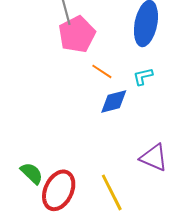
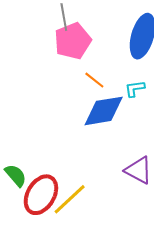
blue diamond: (114, 101) -> (104, 111), size x1.4
yellow line: (112, 192) -> (70, 199), moved, turned 69

